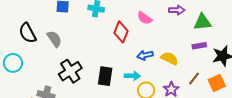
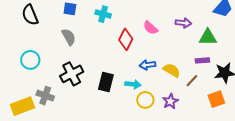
black semicircle: (27, 33) -> (30, 15), moved
gray semicircle: (54, 39) -> (69, 37), moved
cyan circle: (13, 63) -> (30, 60), moved
brown line: (194, 79) -> (192, 81), moved

